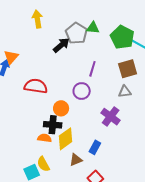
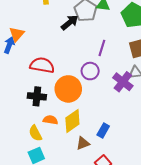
orange circle: (61, 108) -> (68, 89), size x1.6
purple cross: (111, 117) -> (123, 82), moved
black cross: (53, 125) -> (37, 96), moved
yellow semicircle: (43, 164) -> (35, 133), moved

